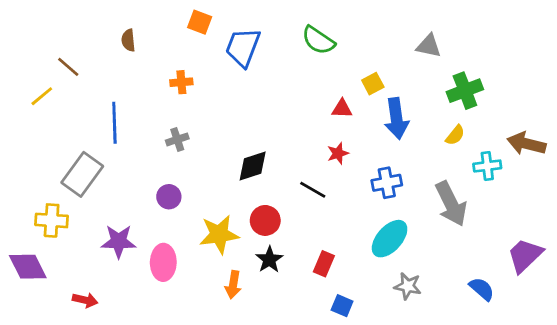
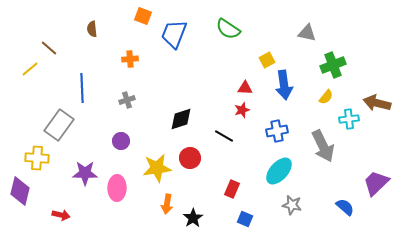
red triangle: (342, 109) -> (245, 88), moved
black star: (269, 260) -> (193, 218), moved
purple diamond: (28, 267) -> (20, 191), turned 40

